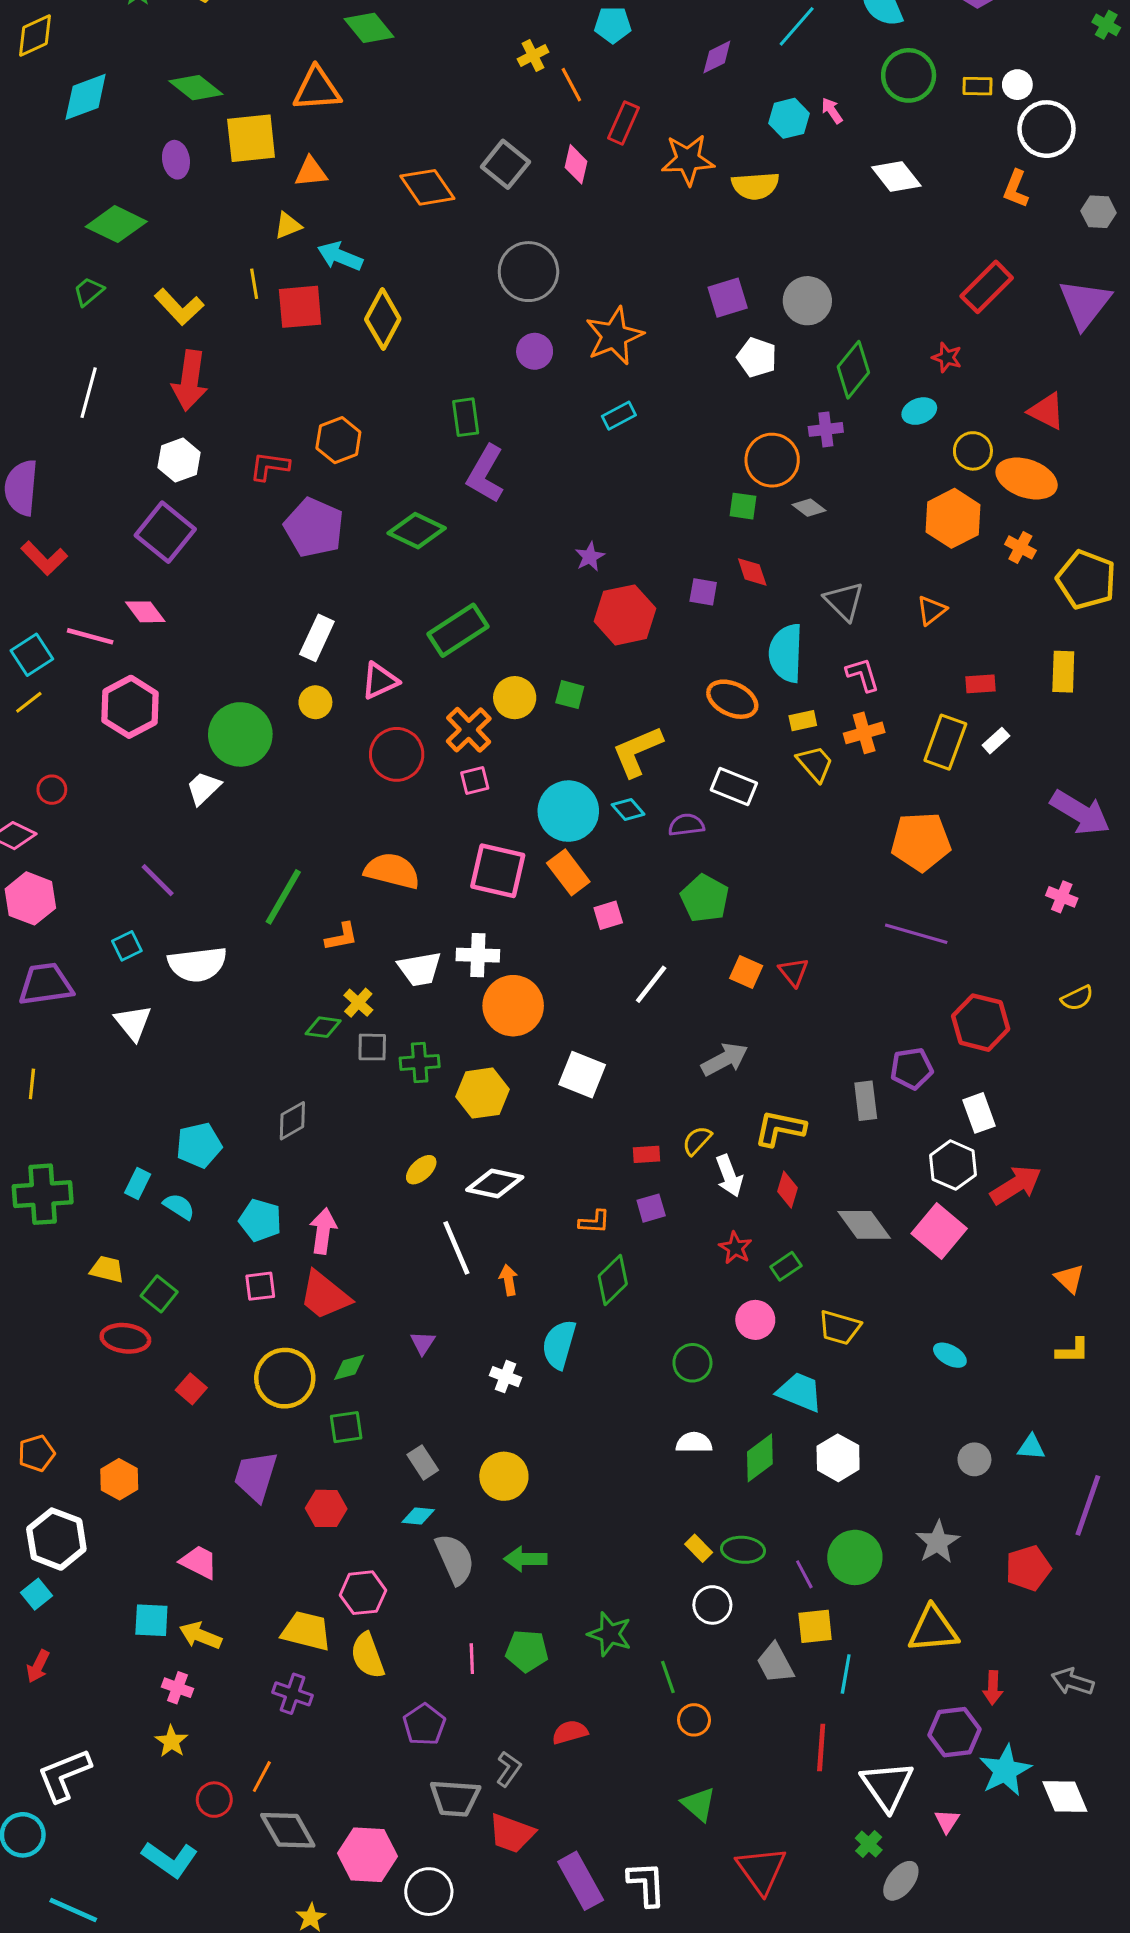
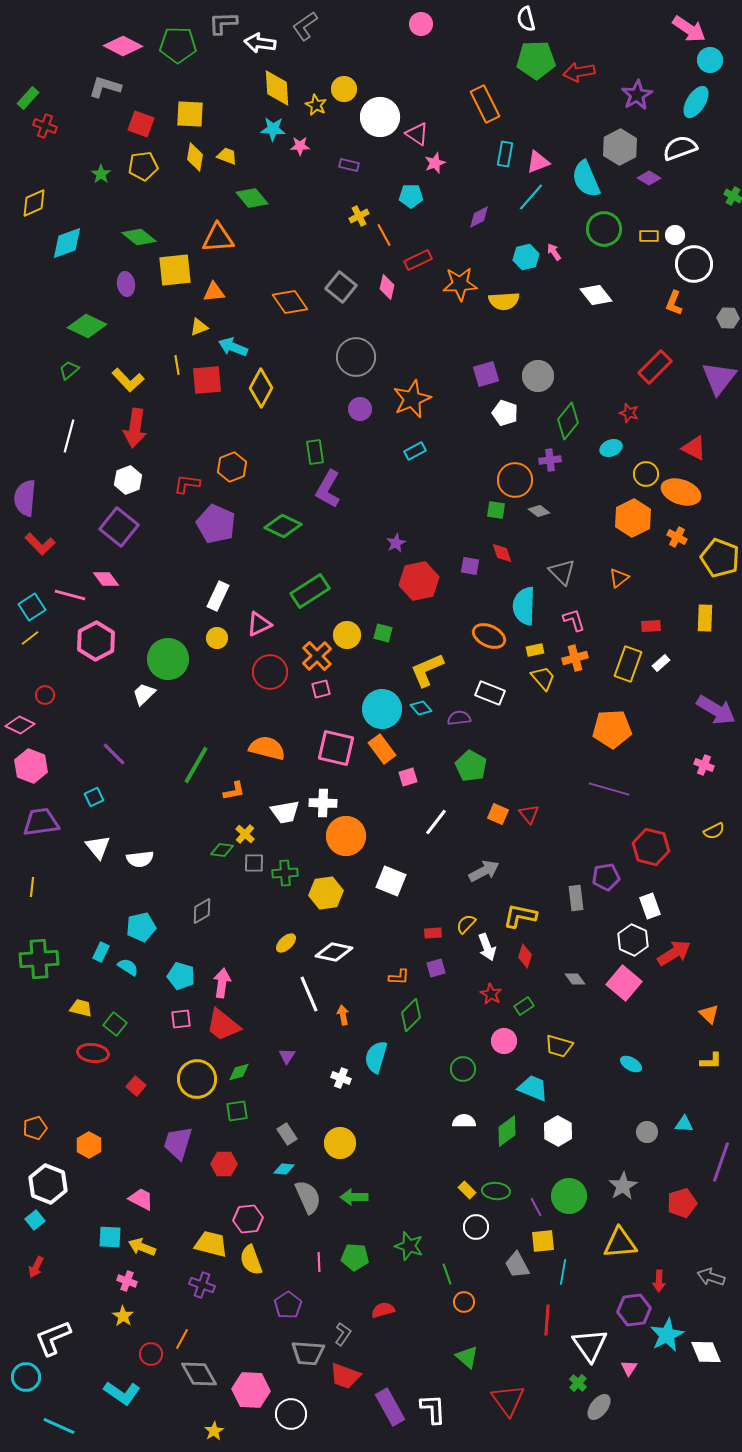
red rectangle: (623, 123) -> (418, 260), turned 40
white semicircle: (197, 964) -> (140, 859), moved, size x0.7
gray diamond: (864, 1225) -> (575, 979), size x0.6

